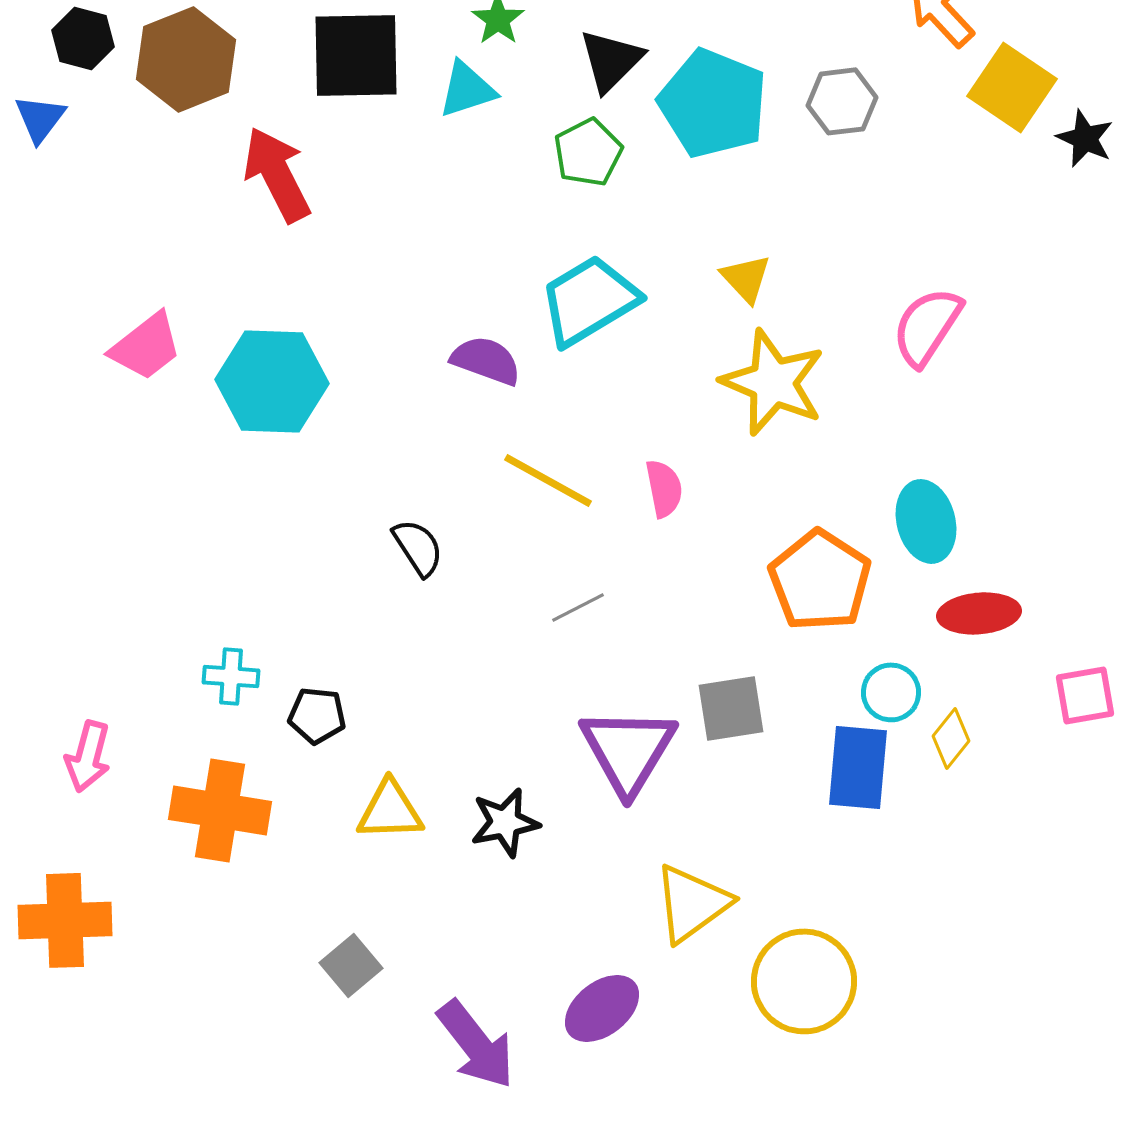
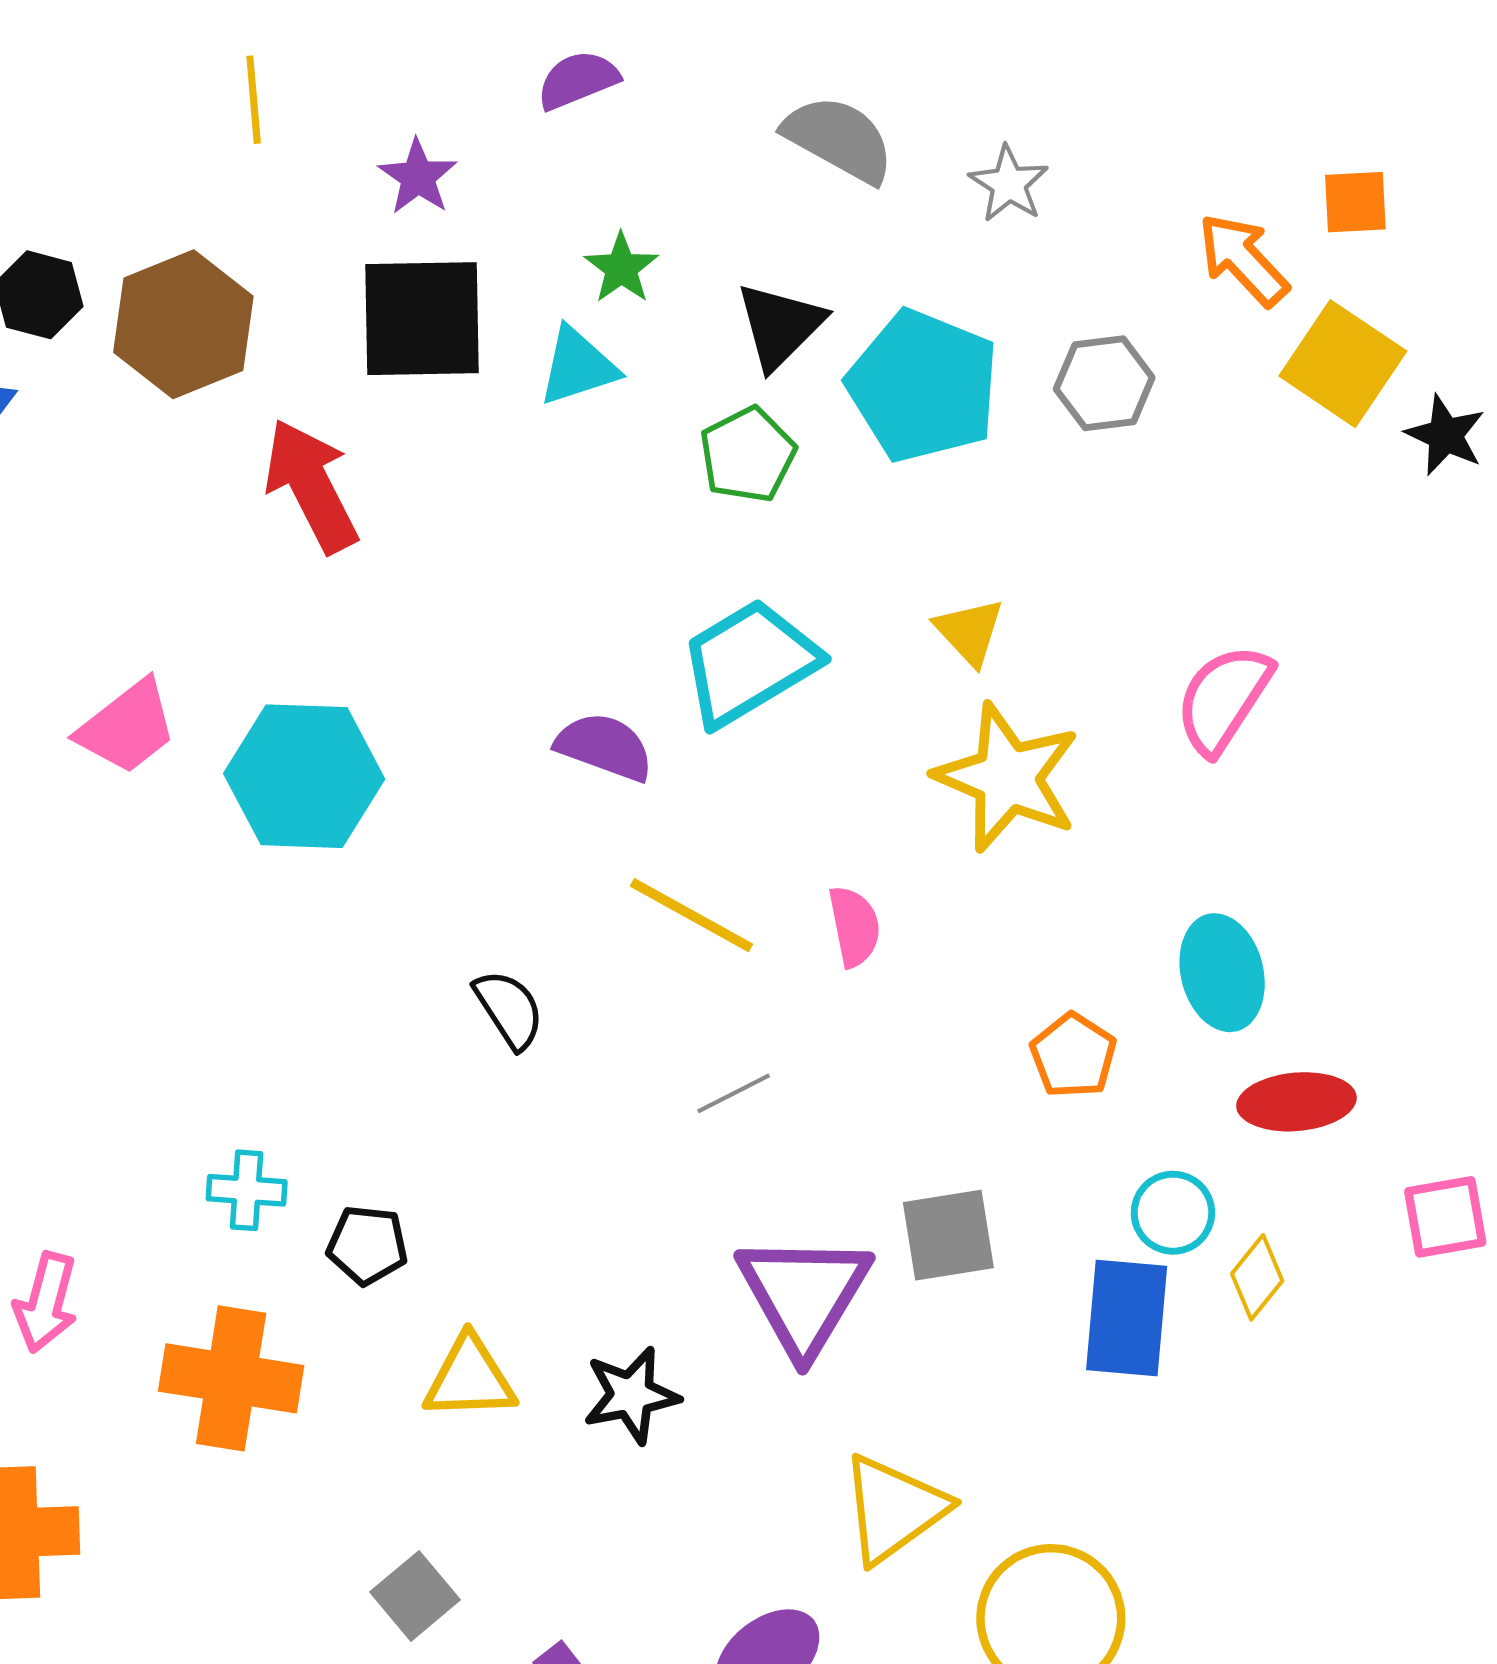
orange pentagon: (820, 580) -> (1073, 1056), size x0.6

